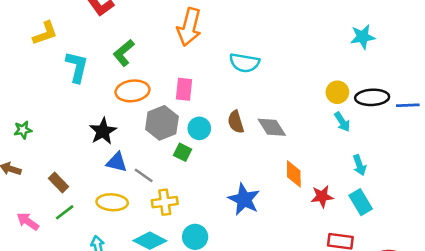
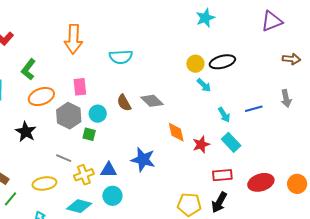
blue line: (408, 105) -> (254, 109), moved
blue triangle: (117, 162) -> (109, 170), moved

